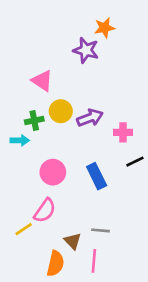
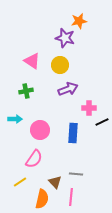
yellow circle: (61, 111) -> (60, 65), moved
pink cross: (123, 132) -> (89, 108), moved
cyan arrow: (20, 140) -> (15, 119), moved
blue rectangle: (97, 176) -> (73, 133), turned 30
yellow line: (24, 229) -> (20, 182), moved

